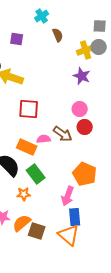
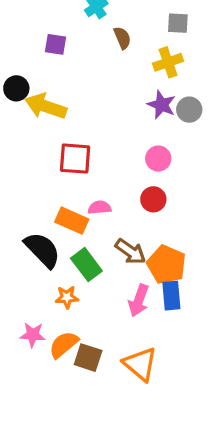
gray square: (100, 26) -> (178, 23), moved
gray circle: (99, 47) -> (189, 110), moved
red circle: (85, 127) -> (153, 199), moved
brown arrow: (63, 134) -> (131, 252), moved
blue rectangle: (75, 217) -> (171, 296), moved

